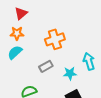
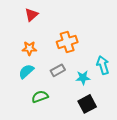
orange star: (17, 33) -> (29, 48), moved
cyan semicircle: (15, 52) -> (26, 71), moved

